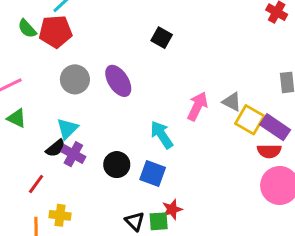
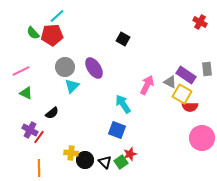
purple rectangle: (275, 127) -> (186, 75), moved
cyan triangle: (67, 129) -> (72, 86), moved
red semicircle: (269, 151) -> (190, 107), moved
purple cross: (73, 154) -> (30, 130), moved
black circle: (117, 165) -> (85, 160), moved
yellow cross: (60, 215) -> (71, 153), moved
green square: (159, 221) -> (121, 162), turned -32

